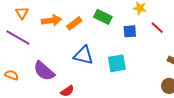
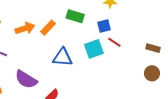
red line: (157, 28) -> (114, 42), moved
cyan square: (117, 63) -> (94, 49), moved

